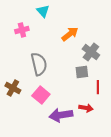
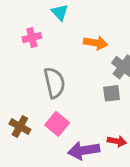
orange arrow: (70, 34) -> (96, 43), turned 48
brown cross: (13, 88) -> (20, 127), moved

